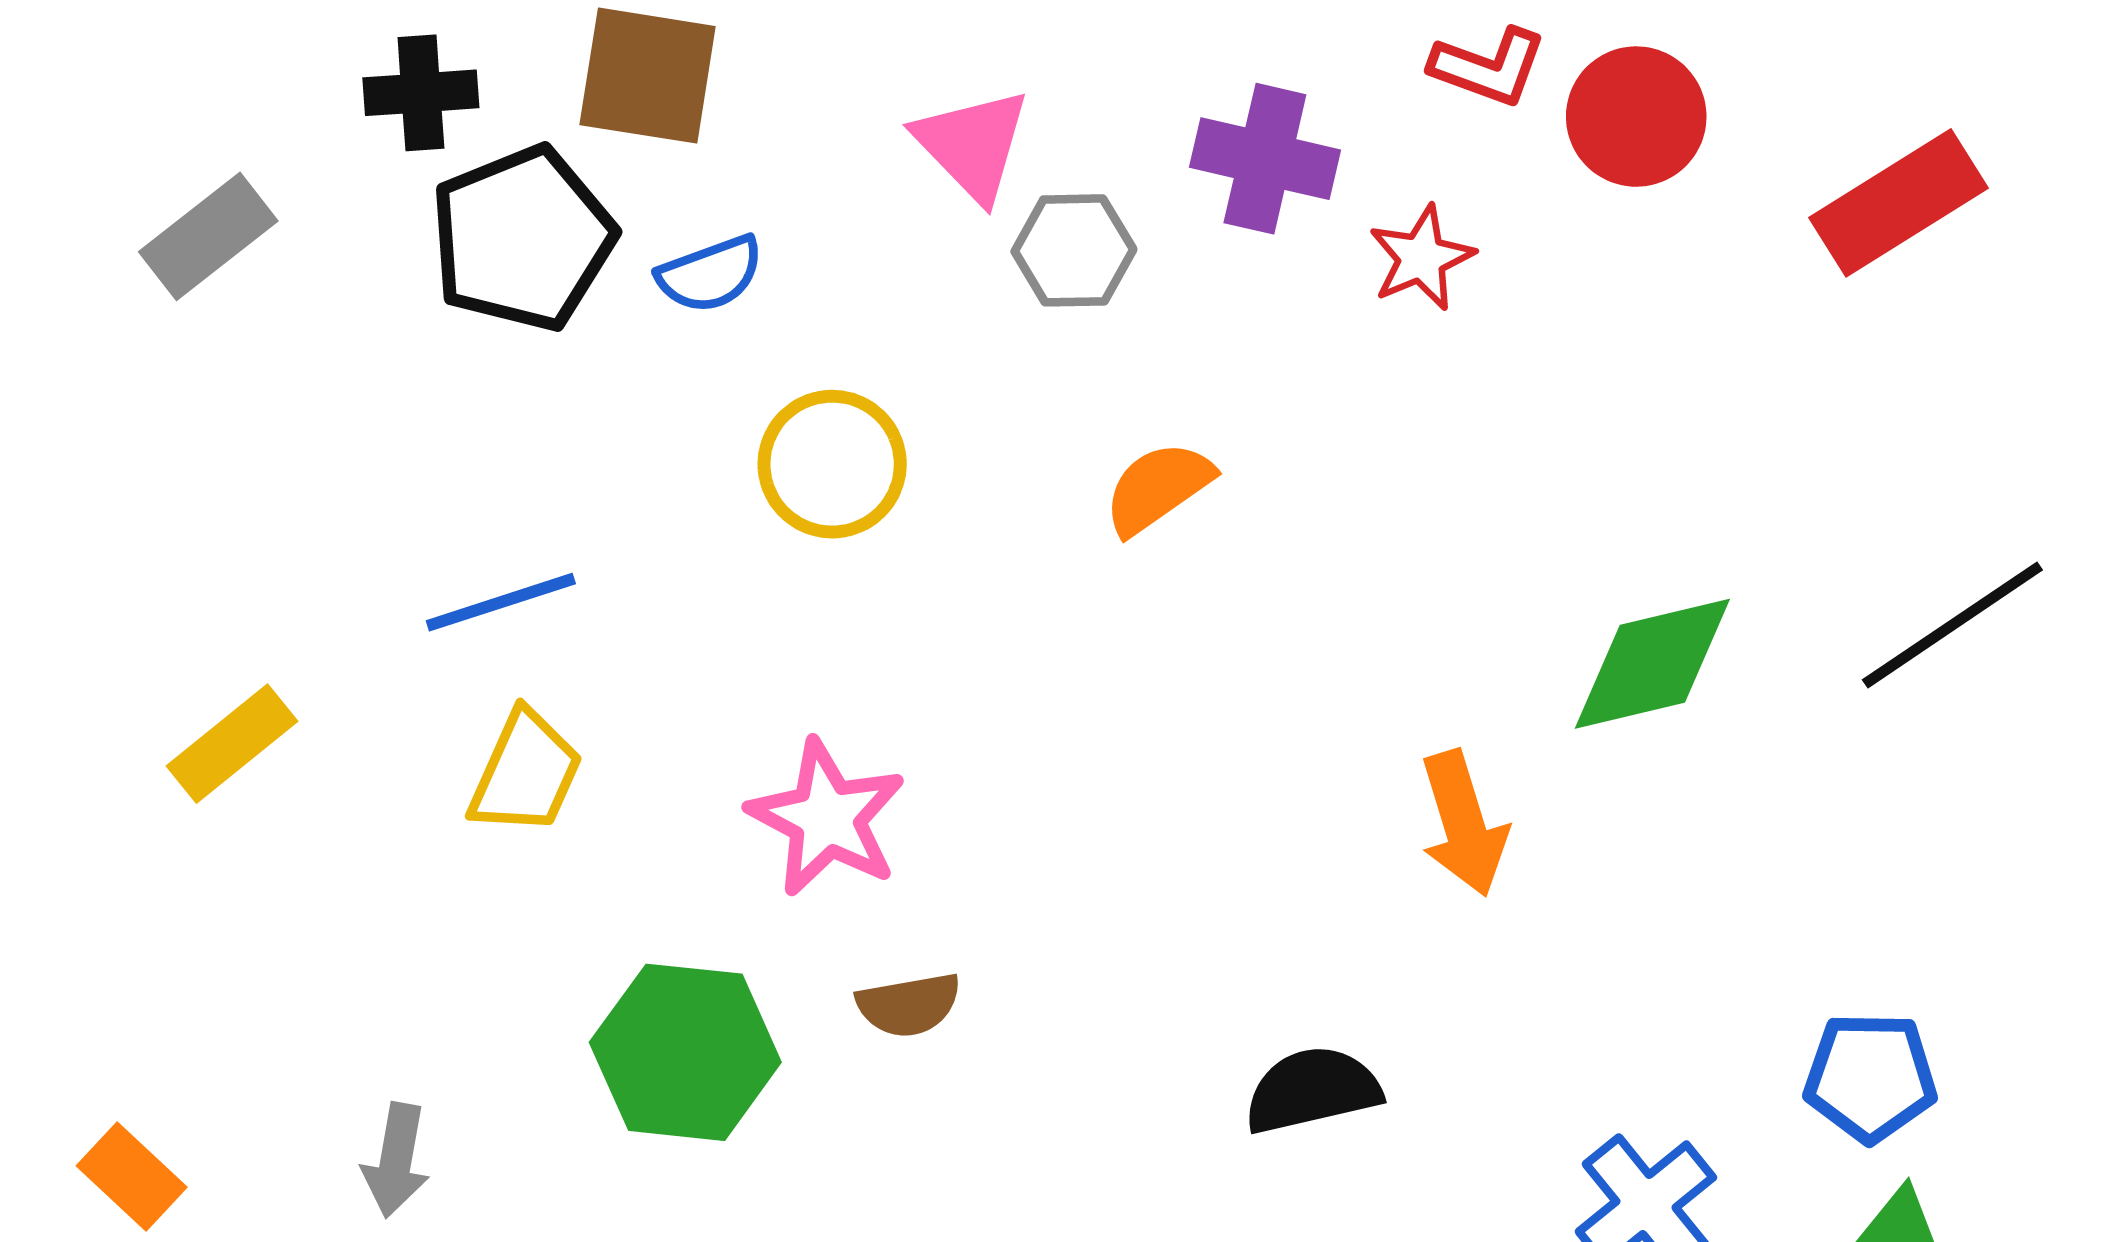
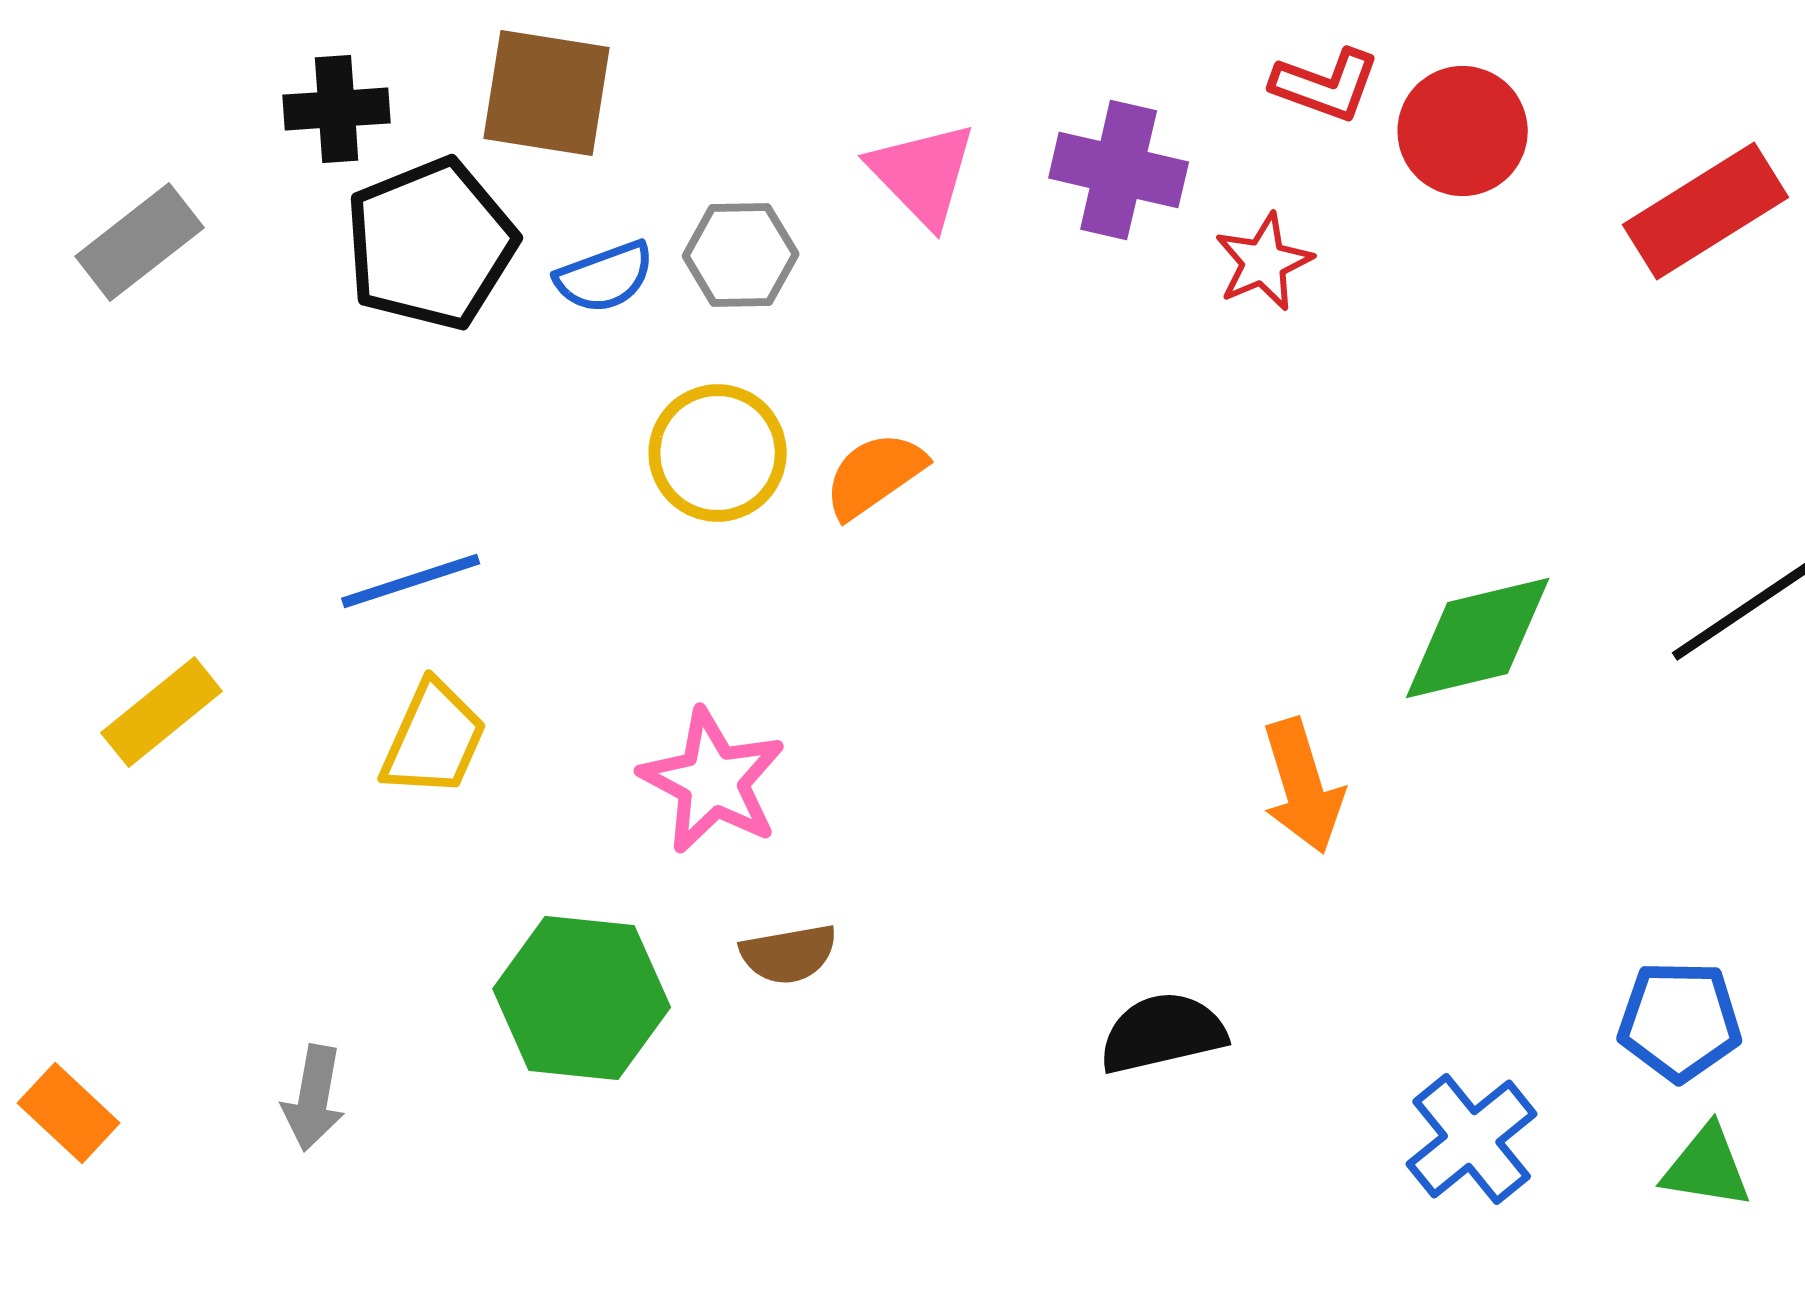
pink triangle: (972, 145) -> (923, 174), moved
gray hexagon: (1074, 250) -> (741, 255), moved
orange semicircle: (1158, 488) -> (875, 475), moved

